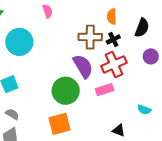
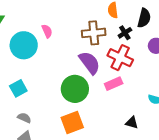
pink semicircle: (48, 11) -> (47, 31), moved
black cross: (113, 39) -> (125, 33), moved
red cross: (114, 64) -> (120, 58), turned -35

